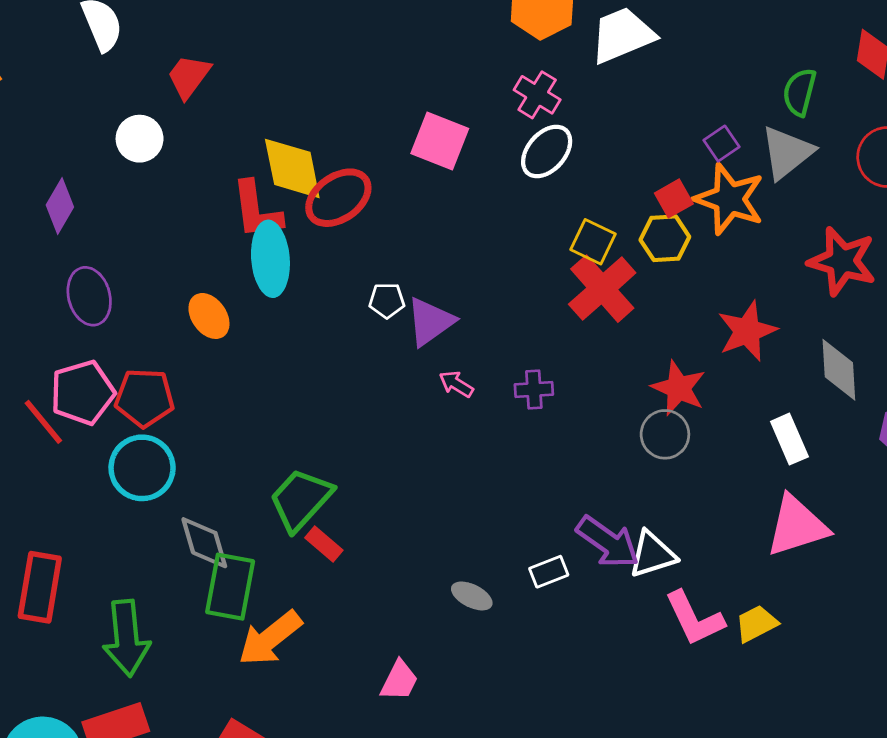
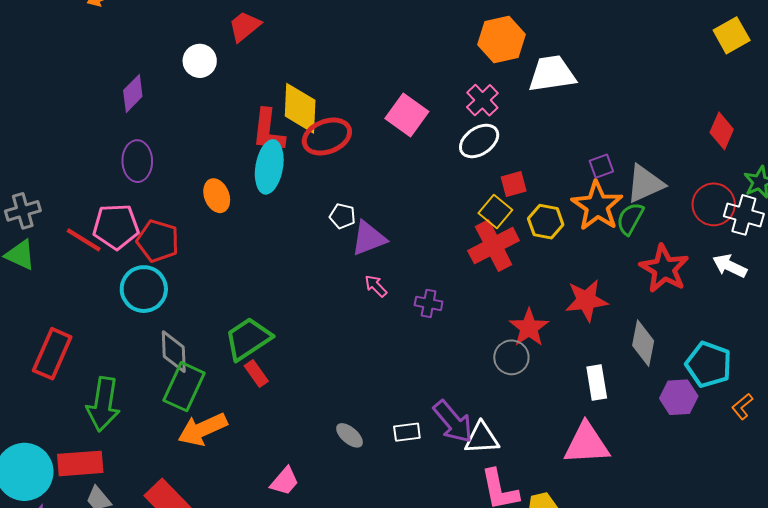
green semicircle: (800, 92) -> (630, 219), moved
red square: (674, 198) -> (514, 184), moved
red line: (43, 422) -> (84, 240), turned -33

